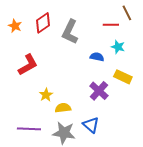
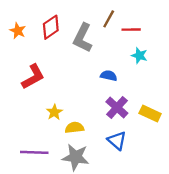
brown line: (127, 13) -> (109, 19), moved, turned 56
blue semicircle: (97, 57) -> (109, 76), moved
yellow rectangle: (123, 77) -> (150, 113), moved
blue triangle: (91, 125) -> (117, 141), moved

